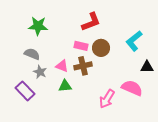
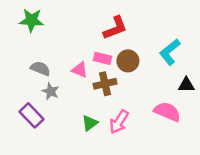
green star: (38, 26) -> (31, 20), moved
pink triangle: (62, 66) -> (80, 70), moved
green triangle: (65, 86) -> (90, 123), moved, turned -32
pink arrow: (107, 99) -> (119, 122), moved

